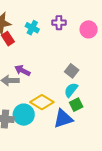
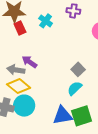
purple cross: (59, 23) -> (73, 11), moved
yellow diamond: (42, 102) -> (19, 86), moved
green square: (76, 105) -> (82, 116), moved, size x1.5

